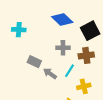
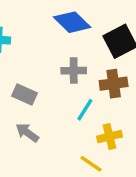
gray arrow: (50, 73) -> (27, 133), moved

